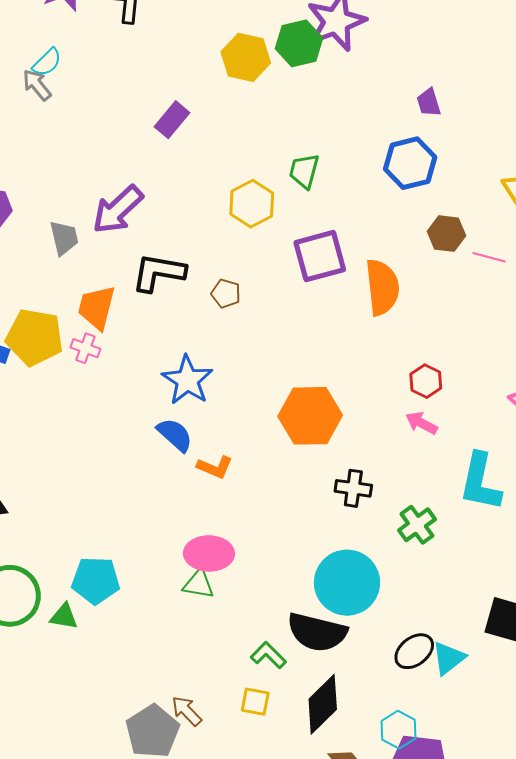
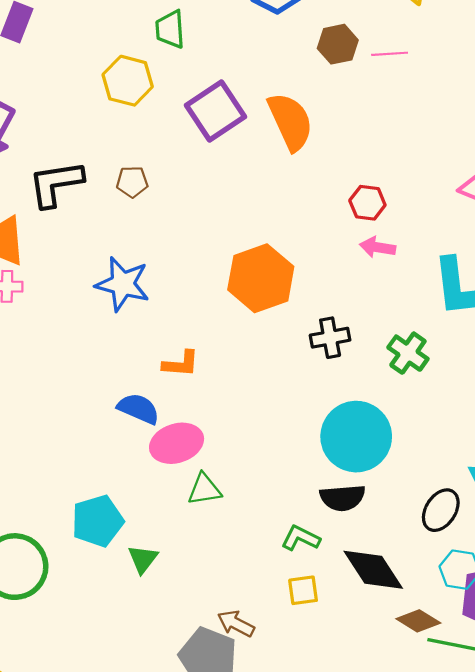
blue semicircle: (175, 435) -> (138, 409), moved
pink ellipse: (209, 553) -> (177, 443), moved
green triangle: (64, 616) -> (143, 559), moved, turned -44
black semicircle: (317, 632) -> (343, 498), size x0.7
black ellipse: (414, 651) -> (441, 510), moved
black diamond: (323, 704) -> (373, 570), turned -60

